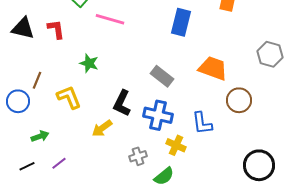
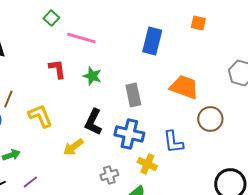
red L-shape: (56, 29) -> (57, 69), moved
green star: (89, 63) -> (92, 76), moved
gray rectangle: (162, 76) -> (133, 95), turned 40

